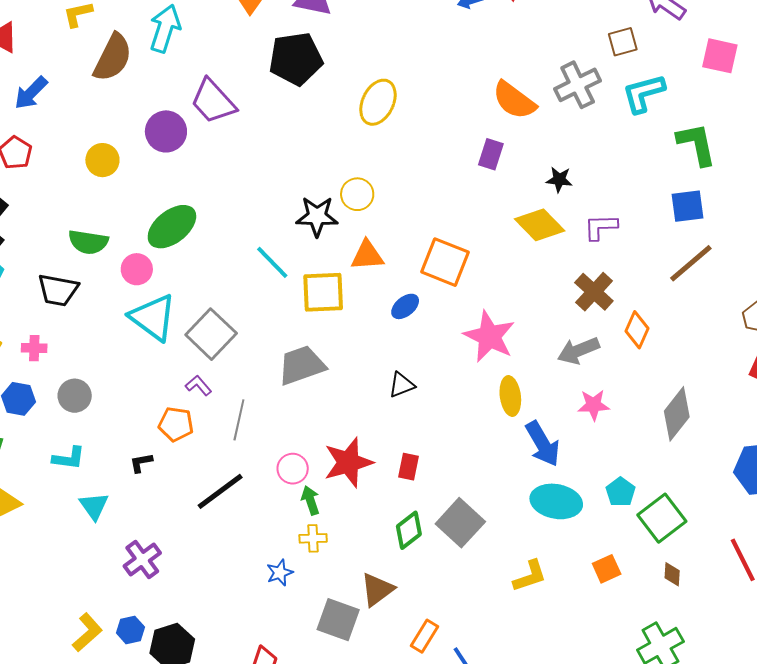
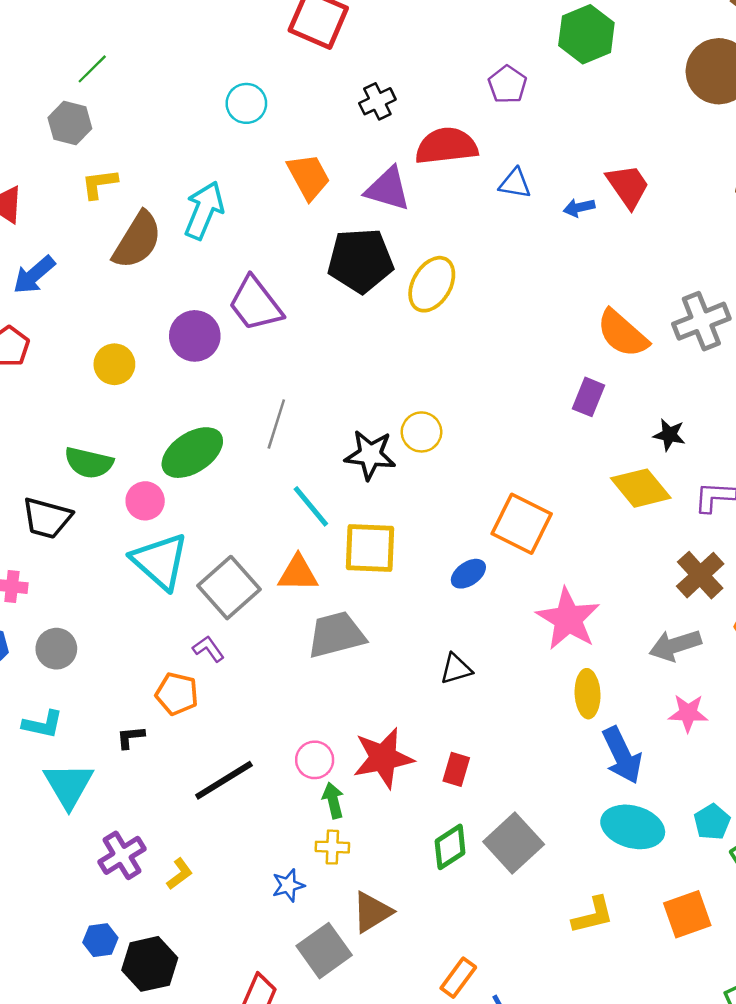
yellow ellipse: (378, 102) -> (432, 284), moved
orange triangle: (367, 255) -> (298, 573), moved
gray line: (239, 420) -> (276, 424), moved
cyan triangle: (94, 506) -> (69, 785), size x1.4
orange square: (607, 569) -> (687, 914), size x1.4
brown triangle: (377, 590) -> (372, 912), moved
gray square: (338, 620) -> (324, 951), moved, turned 30
yellow L-shape: (87, 632) -> (180, 874), moved, size x0.7

